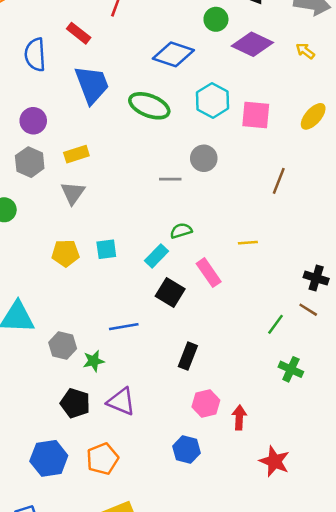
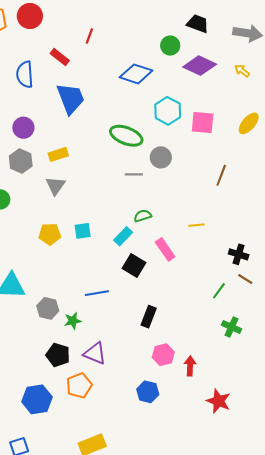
green ellipse: (149, 106) -> (126, 136), moved
black cross: (316, 278) -> (239, 254), moved
orange pentagon: (102, 459) -> (79, 386), moved

